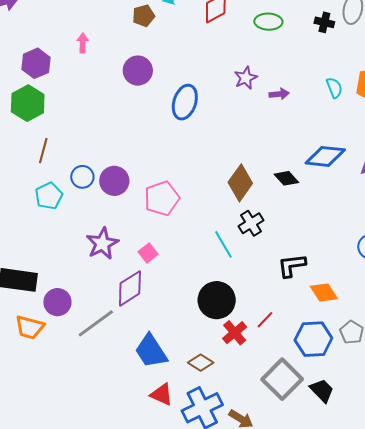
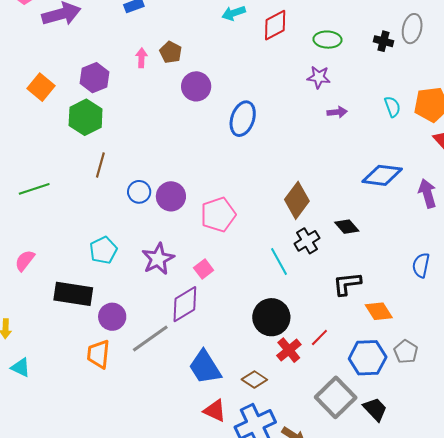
brown pentagon: (144, 16) -> (171, 52), moved, turned -30
purple star: (246, 78) -> (319, 77), moved, turned 30
black diamond: (286, 178) -> (347, 227), moved
cyan pentagon: (49, 196) -> (103, 250), moved
orange trapezoid: (30, 327) -> (98, 354), moved, turned 80

